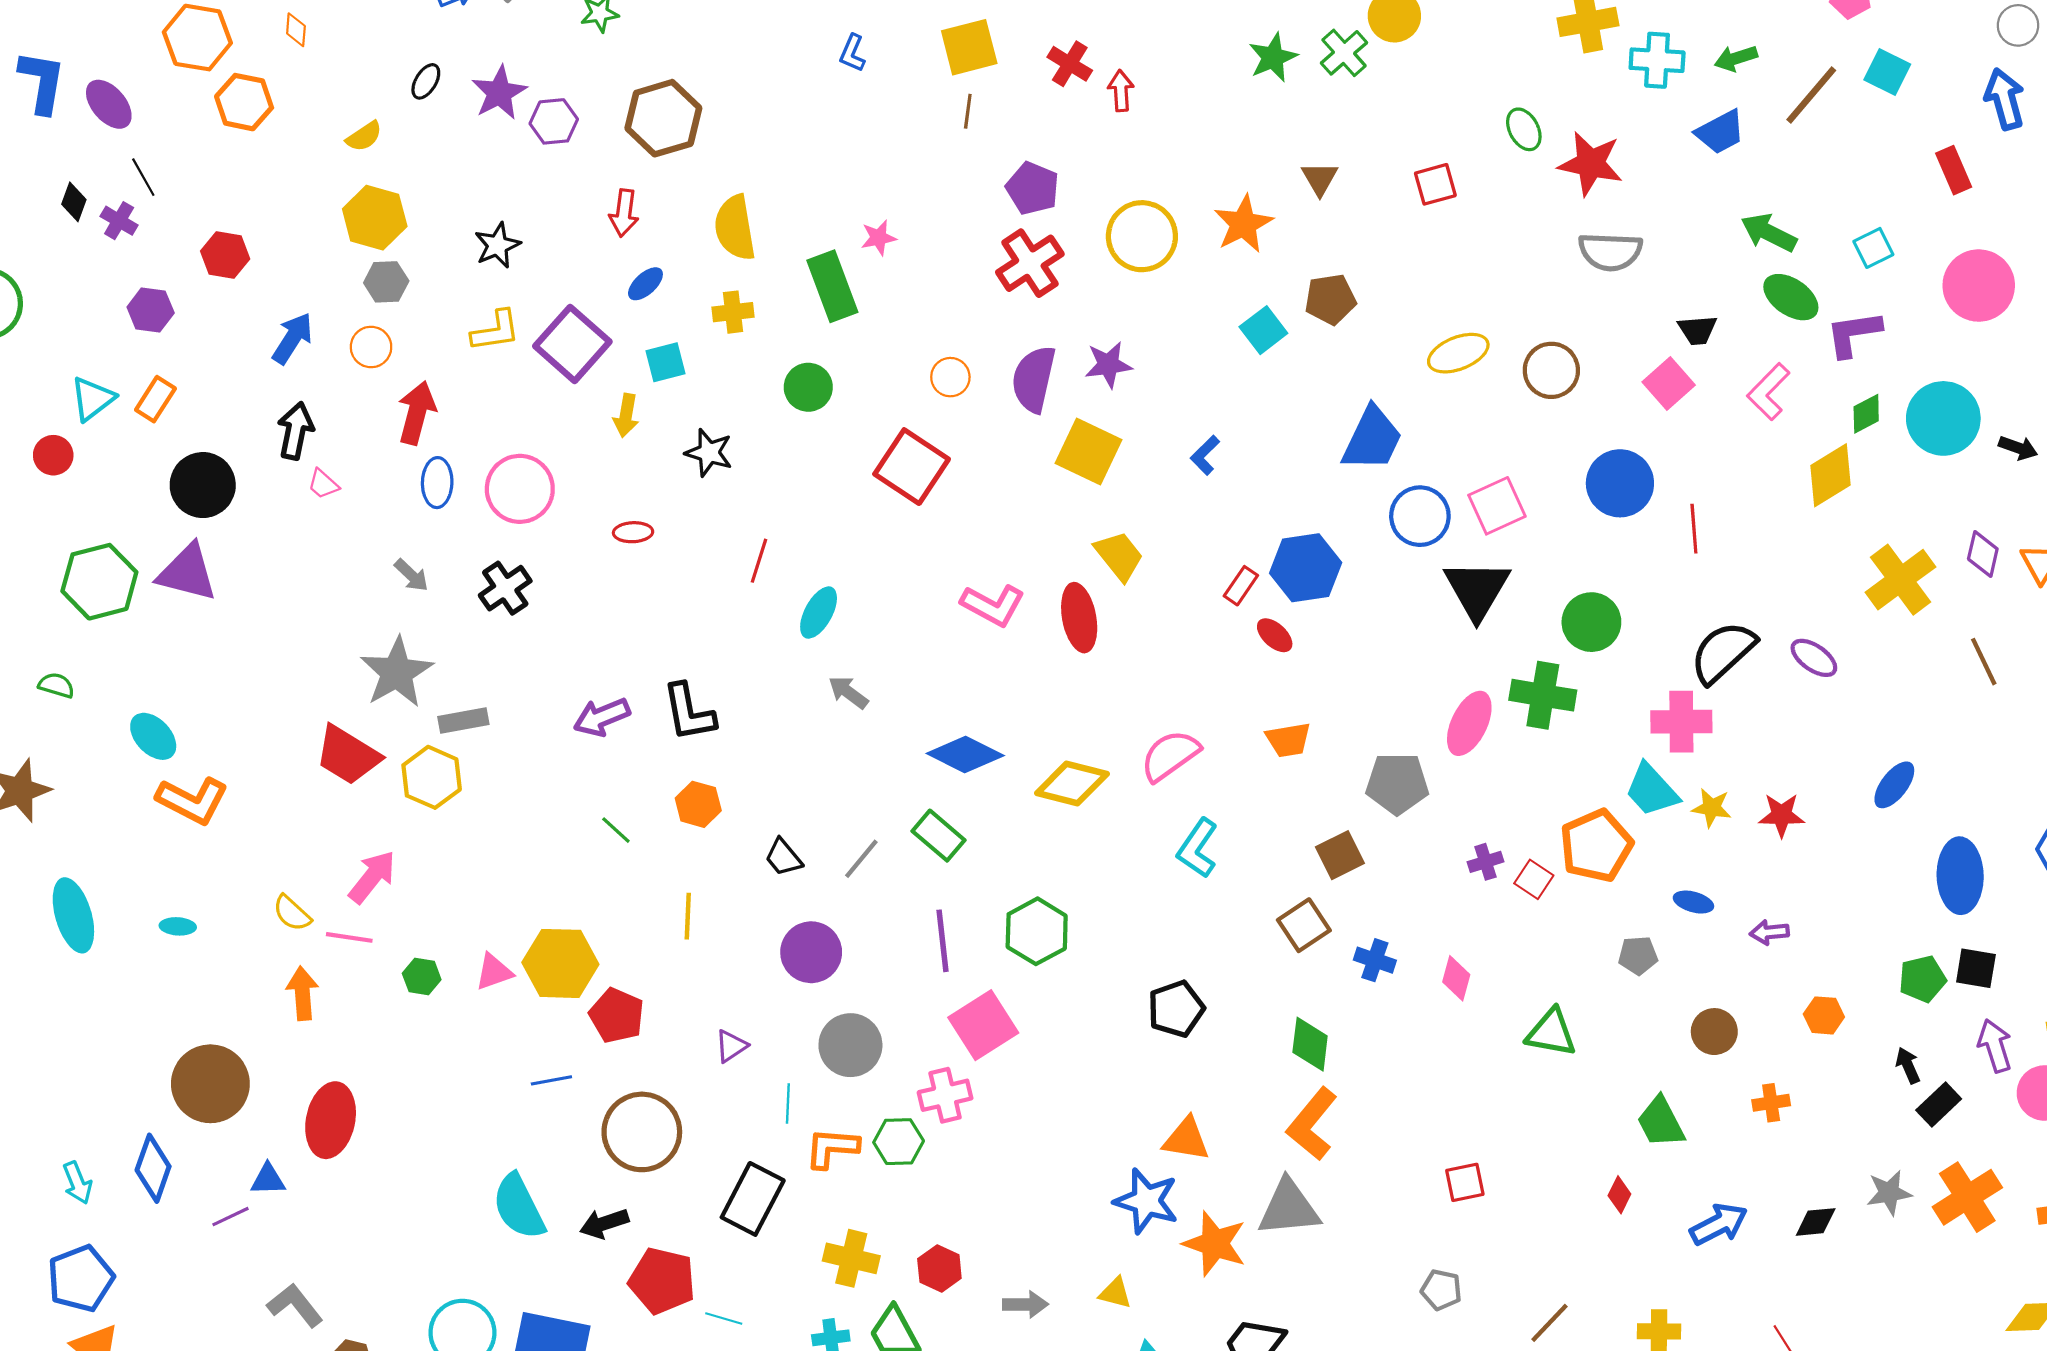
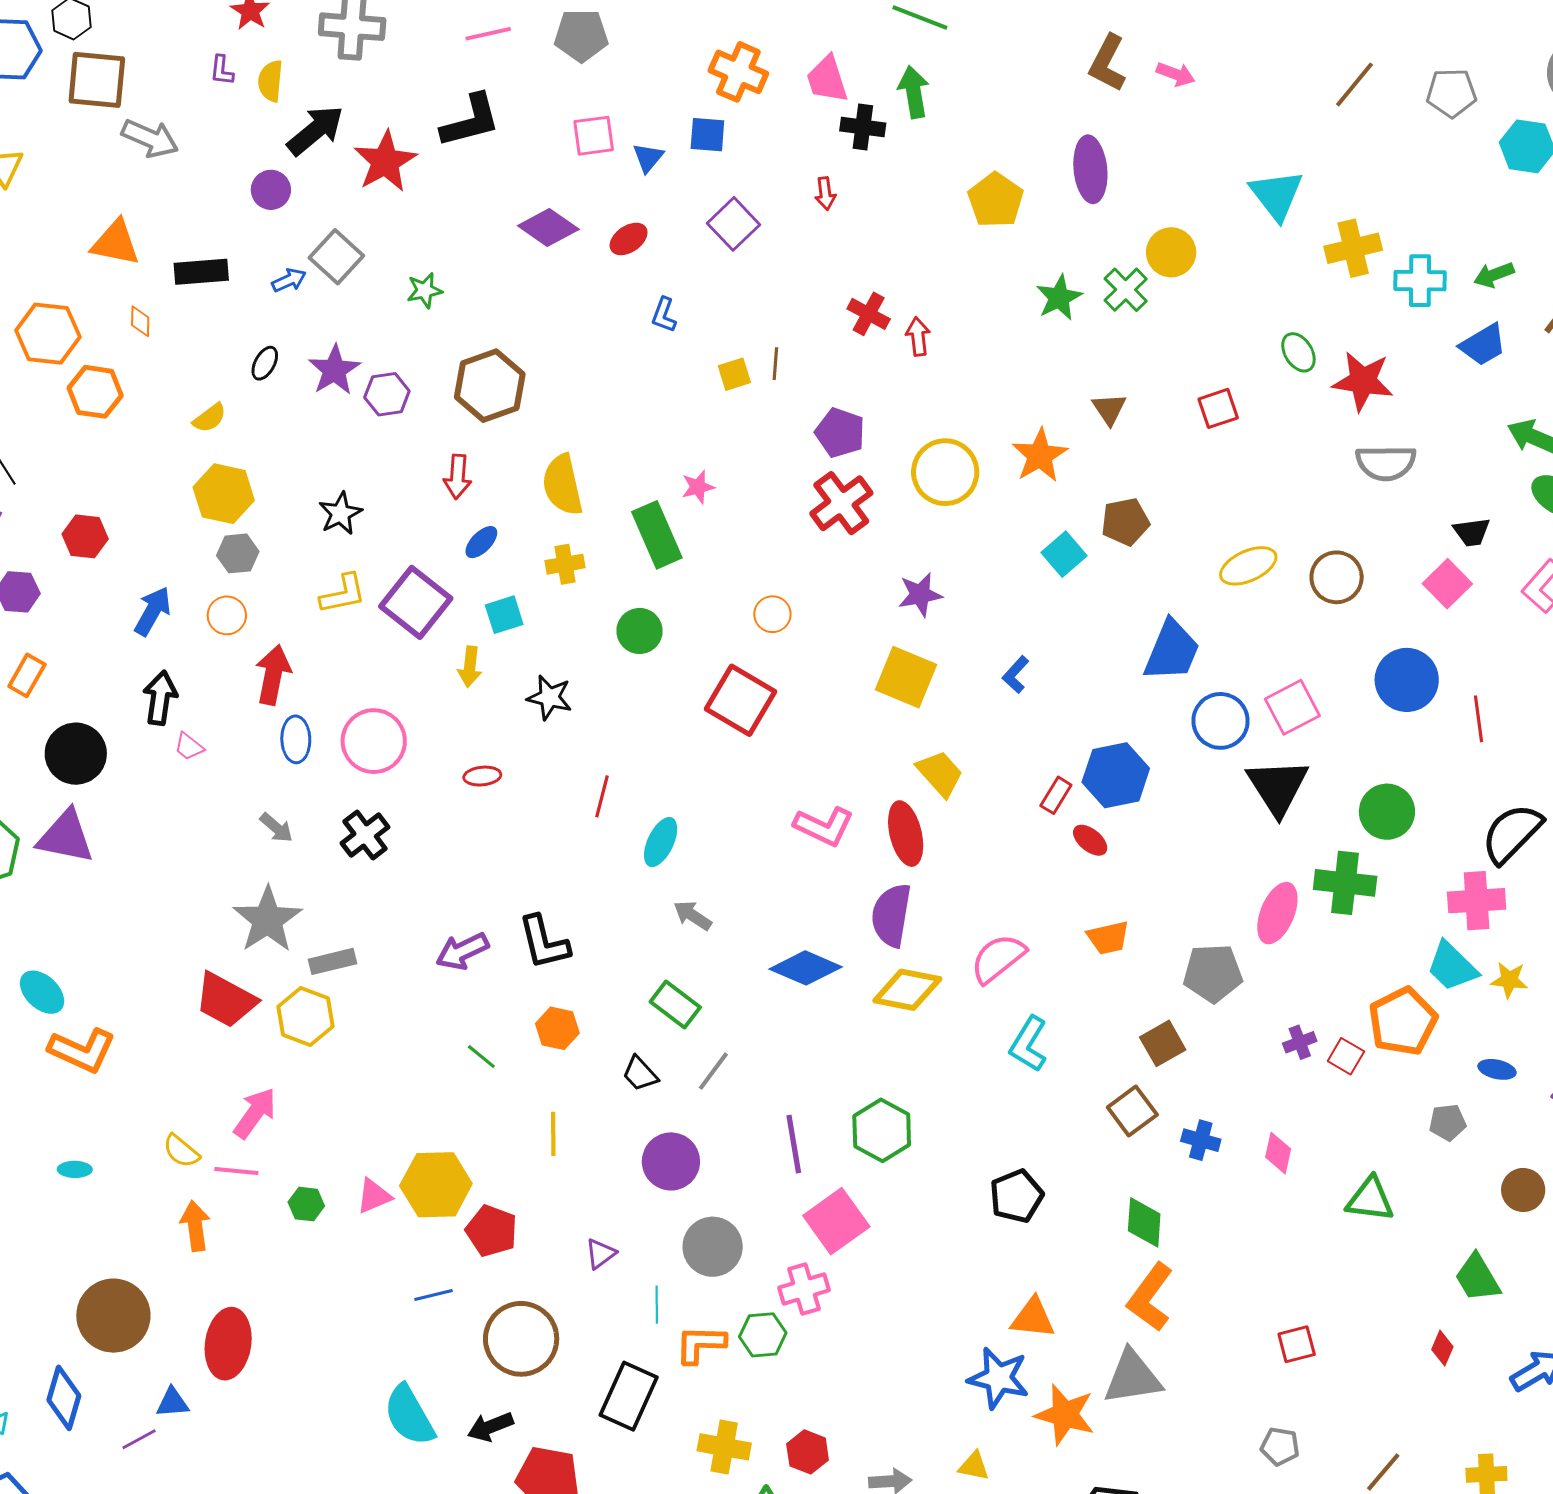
yellow square: (969, 47) -> (734, 374), moved, size x0.6
purple semicircle: (1034, 379) -> (891, 915), moved
green rectangle: (938, 836) -> (675, 1005), moved

